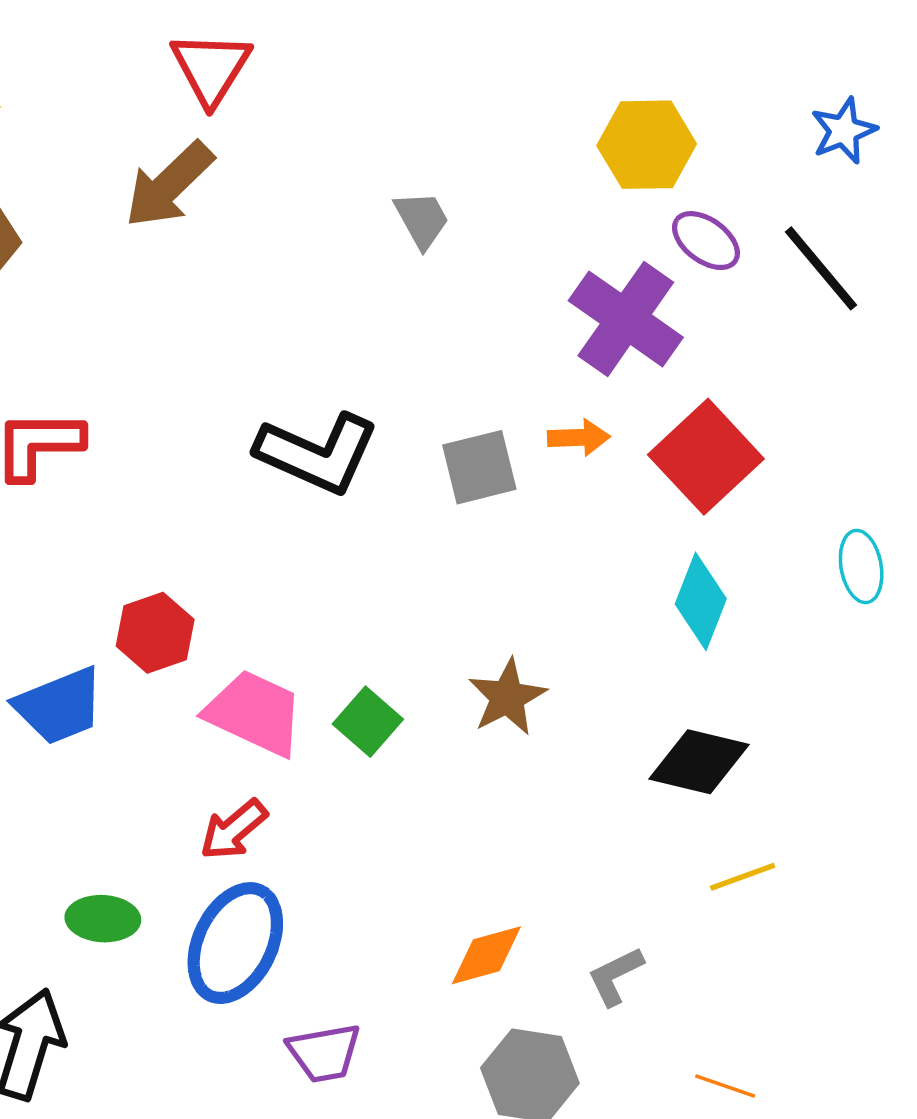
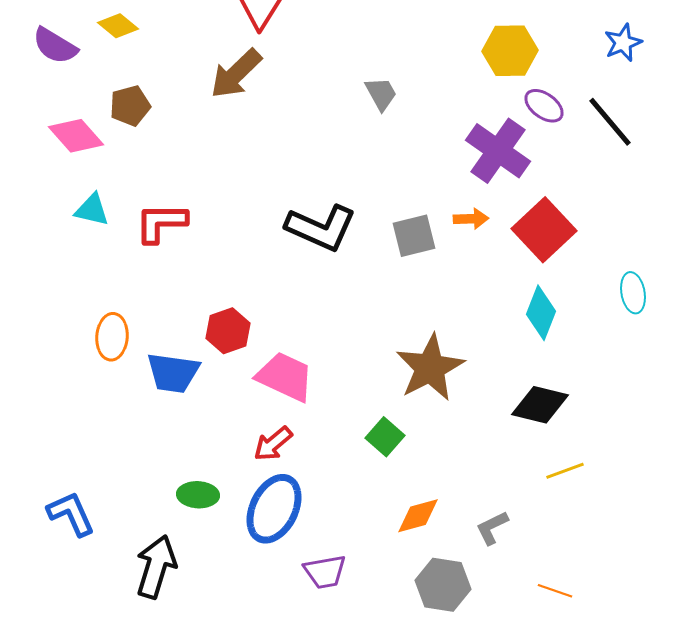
brown star: (507, 697) -> (430, 368), size x1.5
blue trapezoid: (59, 706) -> (173, 373), turned 30
green square: (368, 722) -> (385, 437), moved

